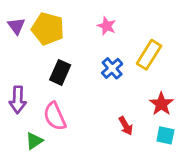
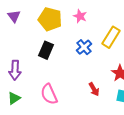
yellow pentagon: (48, 29) -> (50, 19), moved
pink semicircle: (55, 116) -> (49, 94), moved
green triangle: (34, 141) -> (14, 98), moved

